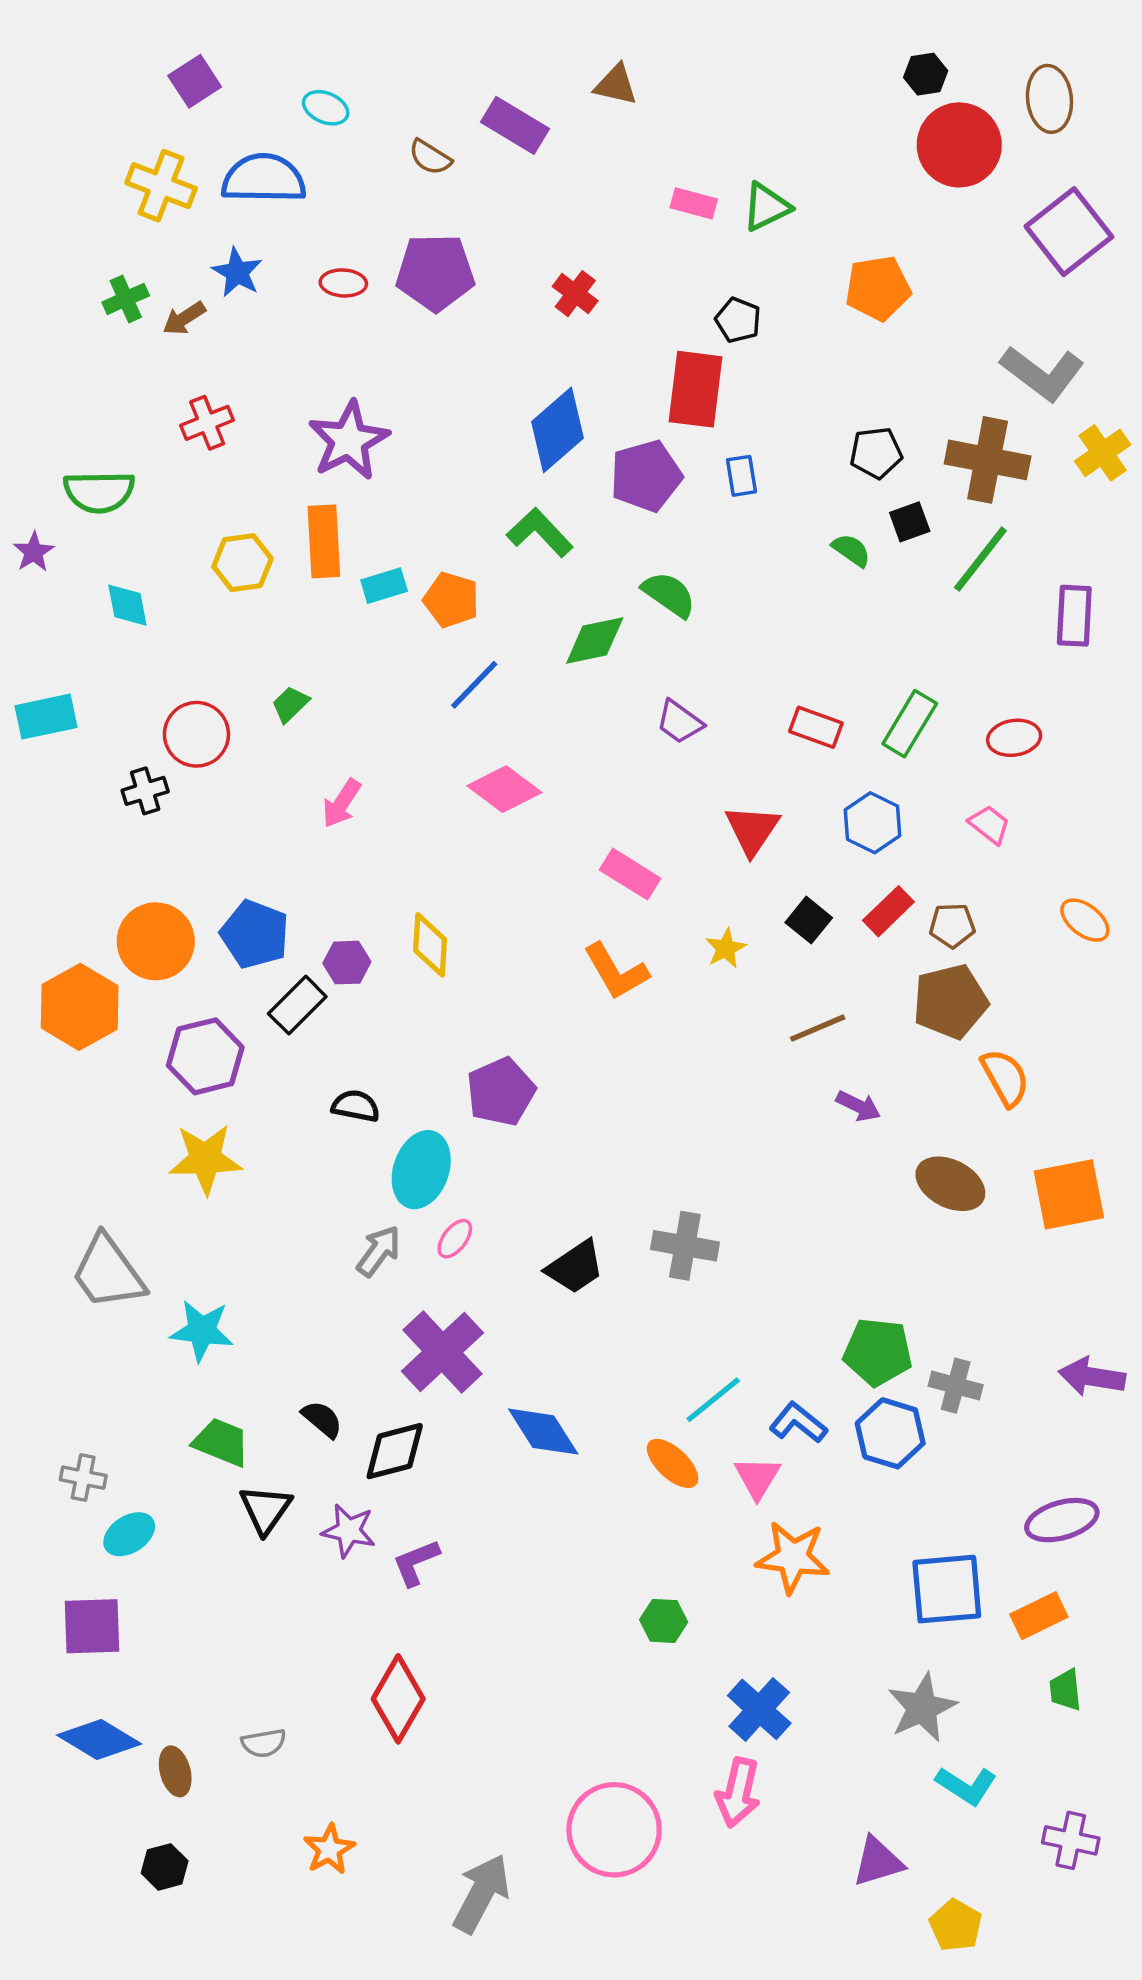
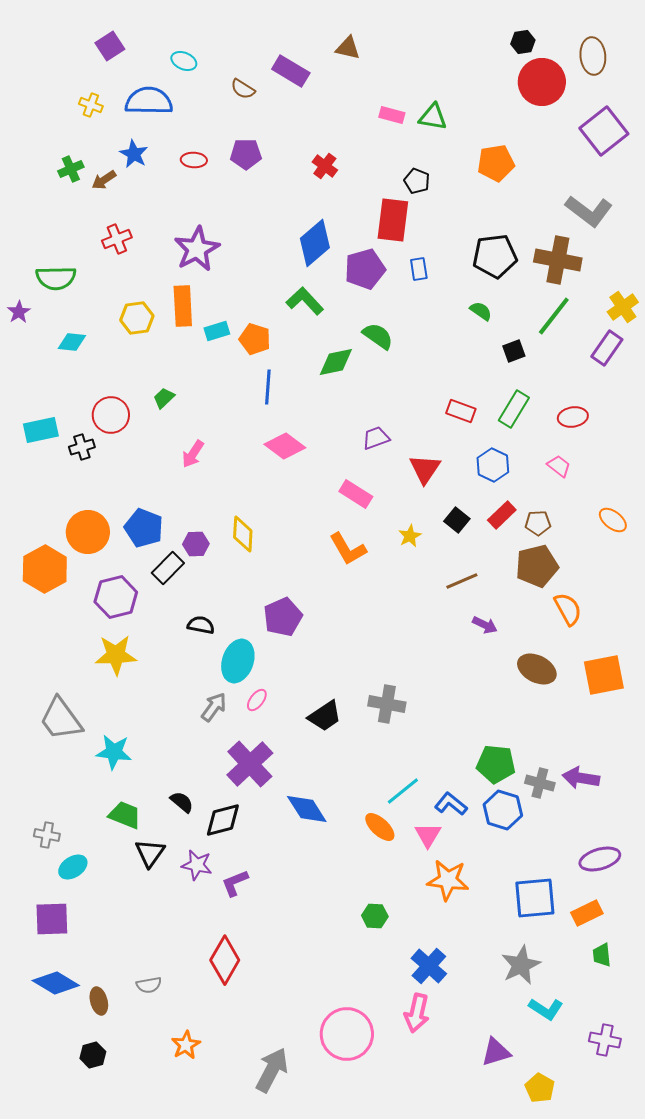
yellow cross: (161, 186) -> (91, 105), size x0.6
green triangle: (766, 207) -> (433, 117), turned 36
purple pentagon: (435, 272) -> (246, 154), size x0.7
black pentagon: (876, 453) -> (495, 256), size x1.5
yellow cross: (1103, 453) -> (623, 307), moved
black square: (910, 522) -> (514, 351), moved
cyan diamond: (127, 605) -> (72, 342), turned -72
purple rectangle: (1074, 616) -> (607, 348), turned 32
blue line: (474, 685) -> (268, 387), turned -40
cyan rectangle: (46, 717) -> (41, 430), moved
purple trapezoid: (680, 722) -> (376, 438), moved, turned 124
purple arrow: (1092, 1377) -> (581, 778), moved

